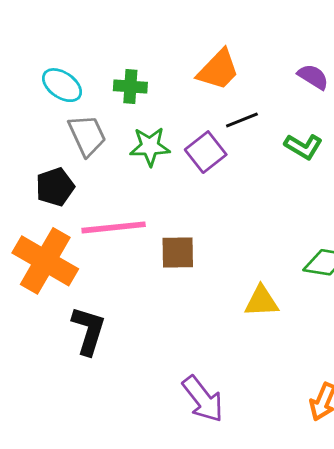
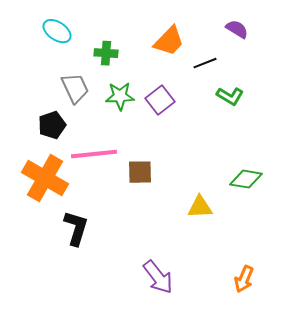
purple semicircle: (313, 77) -> (237, 29), moved
cyan ellipse: (62, 85) -> (57, 31), moved
black line: (242, 120) -> (205, 63), moved

